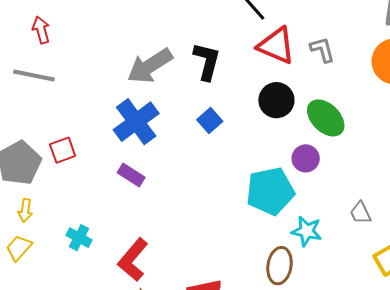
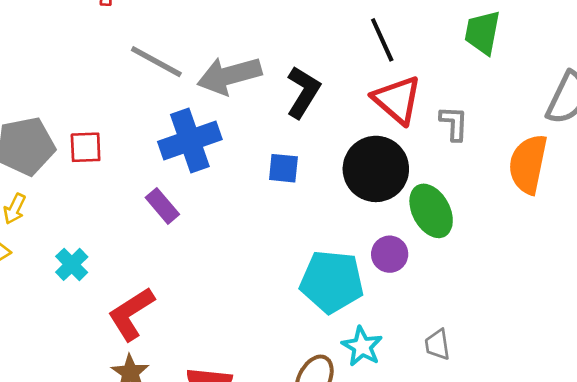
gray line: (34, 76) -> (156, 62), moved
black circle: (276, 100) -> (376, 169), size x1.4
blue square: (210, 120) -> (283, 168), turned 30

